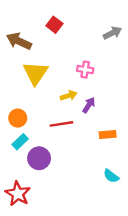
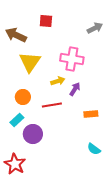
red square: (54, 25) -> (46, 21), turned -32
pink cross: (85, 70) -> (72, 59), size x1.6
orange circle: (18, 118) -> (23, 97), moved

